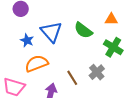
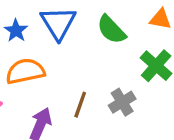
brown line: (72, 78) -> (80, 105), turned 42

